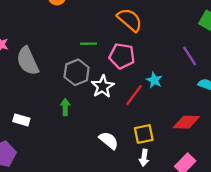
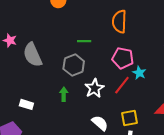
orange semicircle: (130, 20) -> (119, 22), turned -130
pink pentagon: (122, 56) -> (123, 58), moved
white star: (103, 86) -> (94, 88), moved

